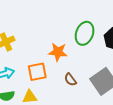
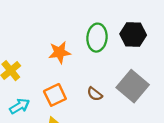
orange star: (58, 52) -> (60, 52), moved

